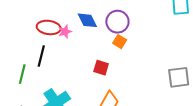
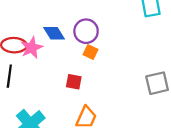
pink star: (65, 32) -> (32, 48), size x1.5

